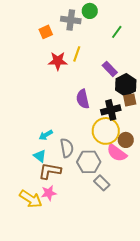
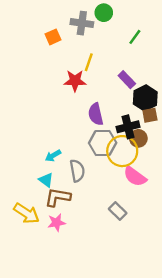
red star: (58, 61) -> (75, 81), moved
brown circle: (126, 140) -> (138, 138), moved
gray hexagon: (89, 162) -> (103, 143), moved
yellow arrow: (31, 199) -> (27, 213), moved

